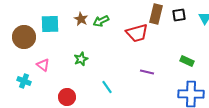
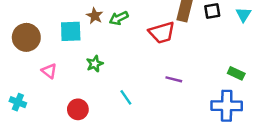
cyan square: (50, 24) -> (71, 31), moved
green rectangle: (187, 61) -> (236, 73), moved
cyan cross: (24, 81) -> (18, 102), moved

